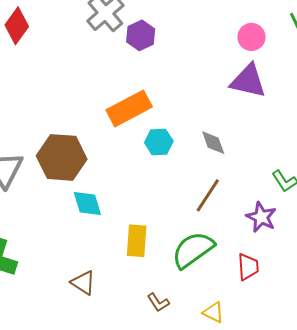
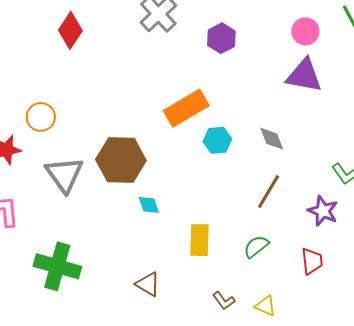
purple hexagon: (141, 35) -> (221, 38), moved
cyan diamond: (87, 203) -> (149, 205), size x0.7
green semicircle: (193, 250) -> (256, 247), size x0.6
yellow triangle: (213, 312) -> (265, 306), moved

